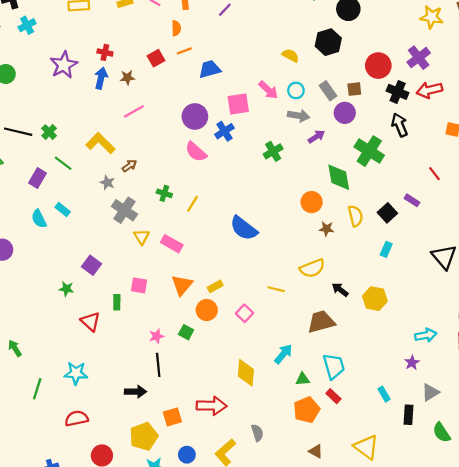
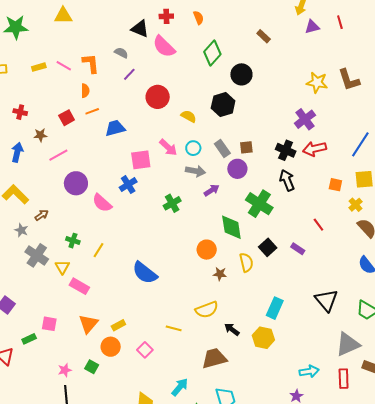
red circle: (378, 66) -> (158, 97), moved
blue arrow: (101, 78) -> (17, 152), moved
pink line: (134, 111) -> (58, 155), moved
purple circle: (195, 116) -> (76, 183), moved
black square: (387, 213) -> (268, 247), moved
yellow triangle: (142, 237) -> (62, 267), moved
cyan rectangle: (386, 249) -> (275, 308), moved, size x1.5
green rectangle: (117, 302) -> (29, 339), turned 64

